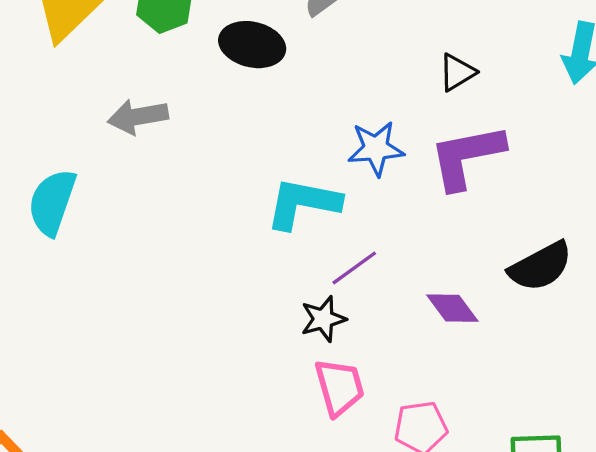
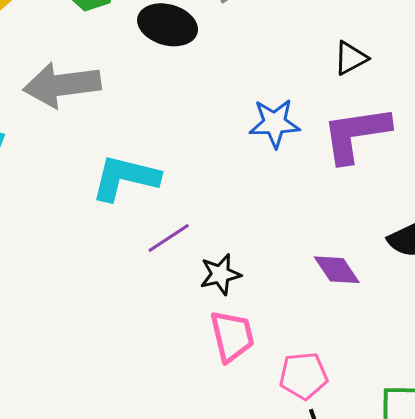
gray arrow: (138, 117) -> (62, 85), size x1.4
cyan L-shape: (303, 203) -> (125, 178), moved
purple line: (354, 268) -> (169, 238), moved

